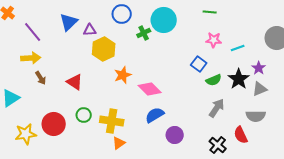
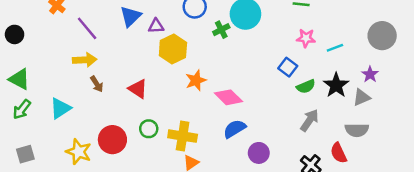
purple star: (259, 68) -> (370, 74), moved
yellow star: (26, 134) -> (79, 152), turned 30

